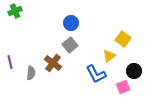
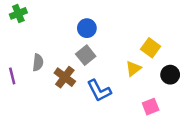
black circle: (134, 71) -> (170, 75), moved
gray semicircle: (31, 73) -> (38, 62), moved
blue L-shape: (96, 74) -> (99, 91), moved

